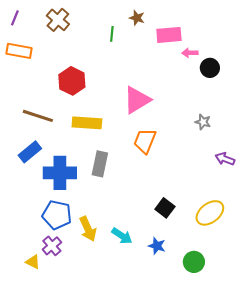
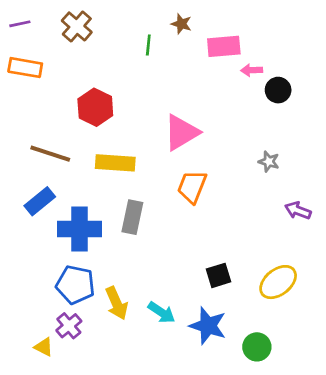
purple line: (15, 18) -> (20, 24), turned 56
black square: (165, 208) -> (218, 275), turned 36
blue star: (157, 246) -> (208, 326), size x1.6

